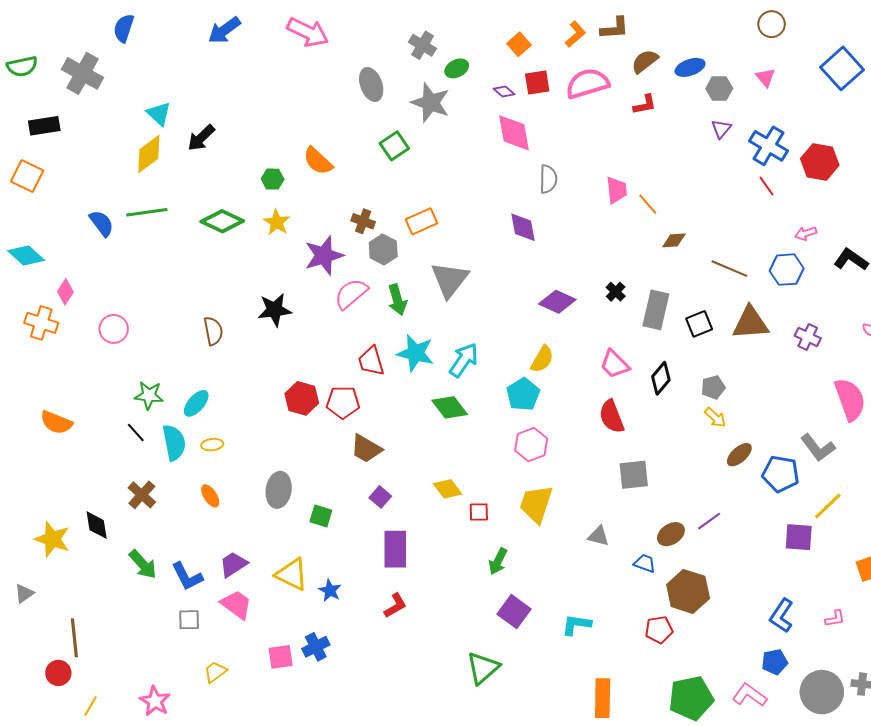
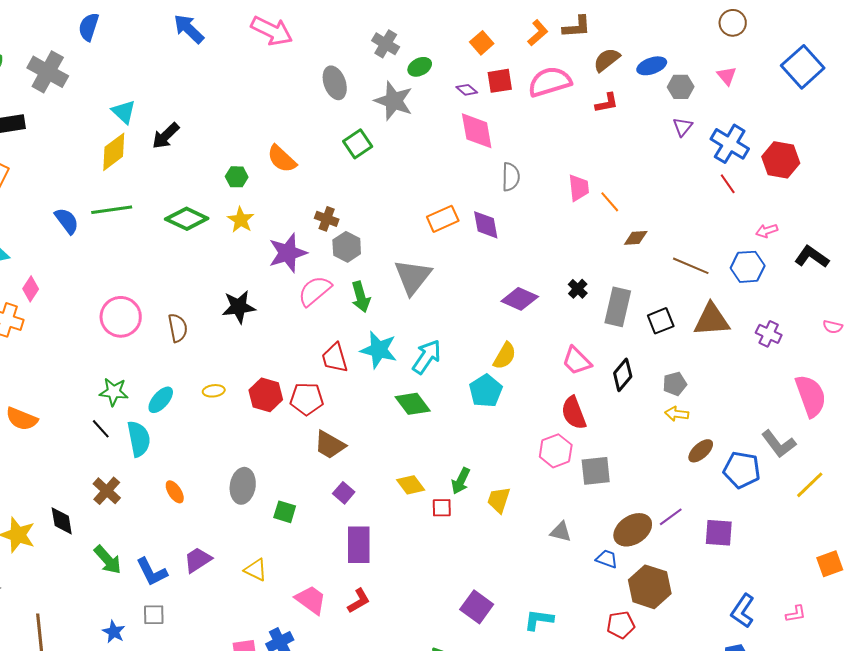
blue arrow: (224, 30) -> (189, 29), turned 80
orange rectangle: (421, 221) -> (443, 219), moved
pink circle: (114, 329) -> (121, 317), moved, size x1.4
yellow arrow: (715, 417) -> (677, 414), turned 145
yellow ellipse: (212, 445) -> (214, 391), moved
pink hexagon: (531, 445) -> (556, 451), moved
yellow trapezoid: (536, 504) -> (499, 500), size x0.7
yellow line: (828, 506) -> (810, 485), moved
brown ellipse: (671, 534) -> (633, 530), size x1.4
purple square: (799, 537) -> (719, 533), moved
green arrow: (498, 561) -> (461, 481), moved
yellow triangle: (292, 574) -> (256, 570), size x0.7
blue star: (330, 590) -> (114, 632), moved
pink trapezoid: (236, 605) -> (311, 600), moved

